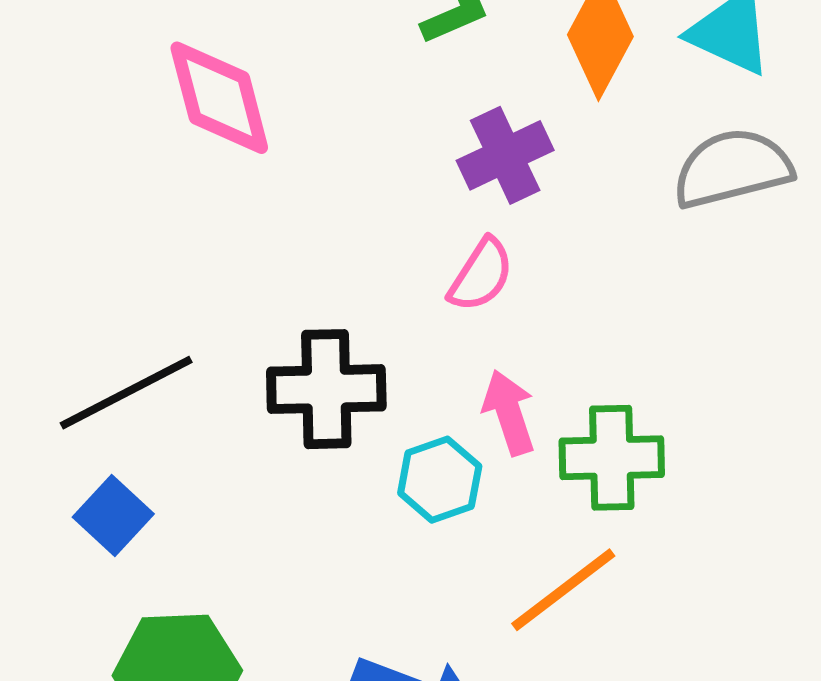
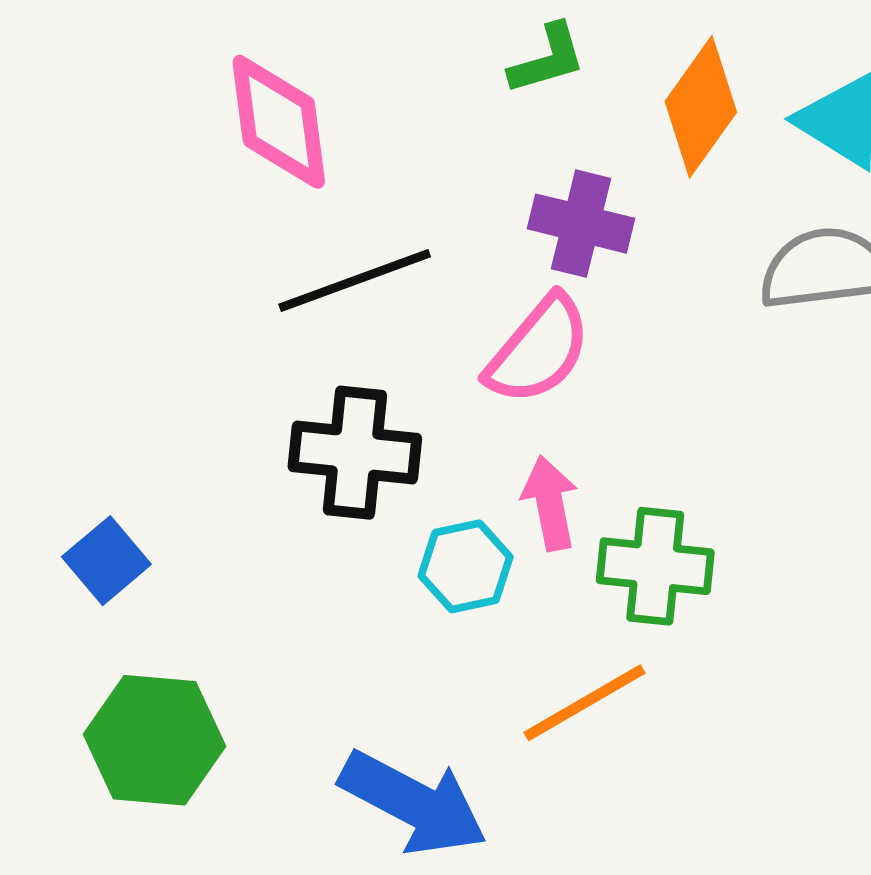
purple cross: (505, 155) -> (581, 224), turned 32
pink semicircle: (481, 275) -> (538, 350), size x1.4
black line: (126, 393) -> (355, 280), moved

